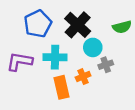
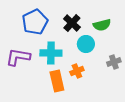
black cross: (78, 25) -> (72, 23), size x0.7
green semicircle: (122, 27) -> (102, 25), moved
gray cross: (106, 65) -> (114, 62), moved

